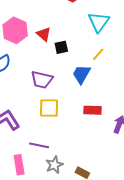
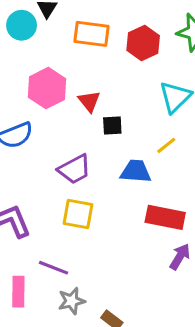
blue trapezoid: (81, 74) -> (136, 171), turned 55
purple trapezoid: (42, 80) -> (75, 169), turned -50
red rectangle: (92, 110) -> (165, 217), moved, size x1.4

